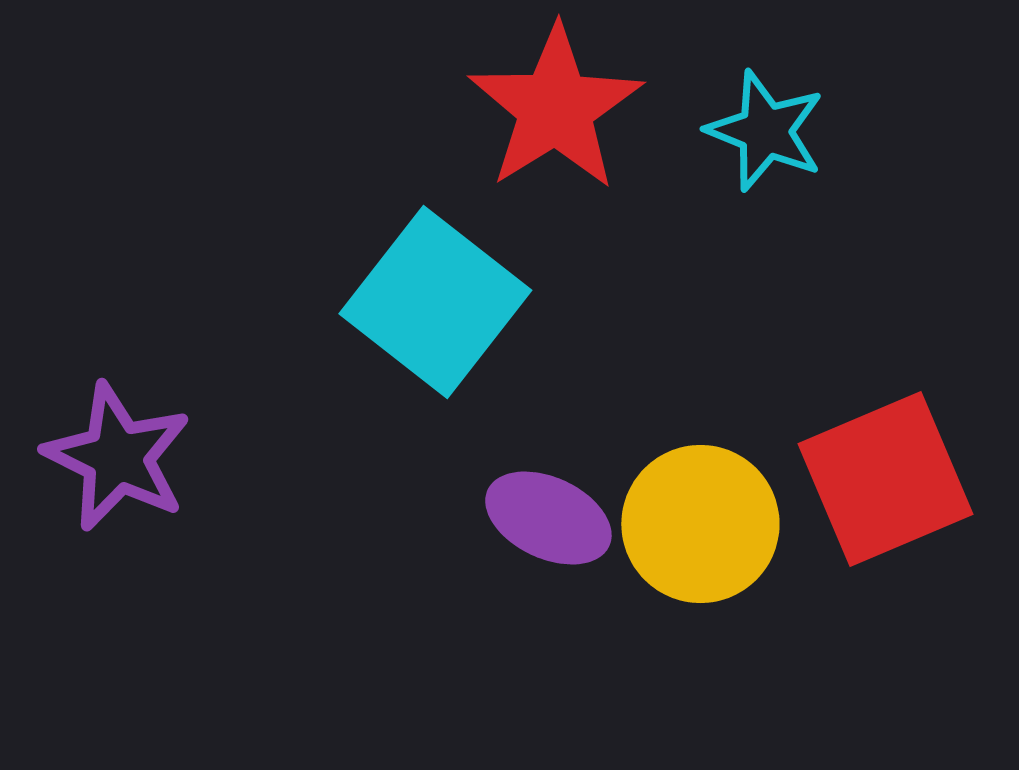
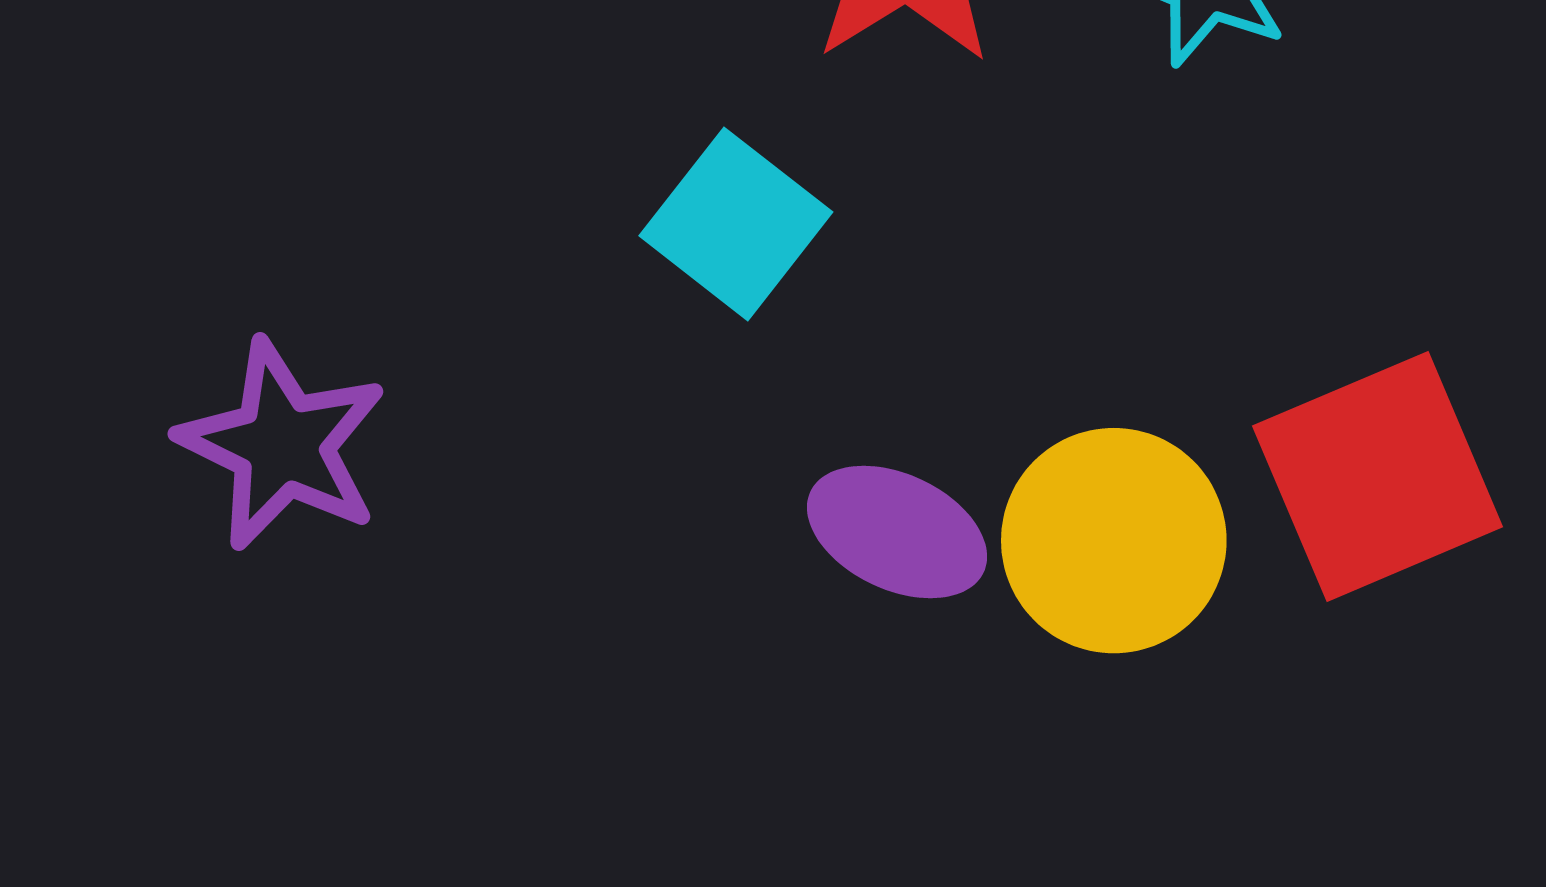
cyan square: (435, 302) -> (736, 224), size x0.7

